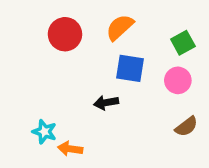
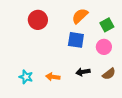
orange semicircle: (120, 27) -> (80, 16), moved
black arrow: (106, 103) -> (83, 72), moved
orange arrow: (70, 149) -> (53, 77), moved

